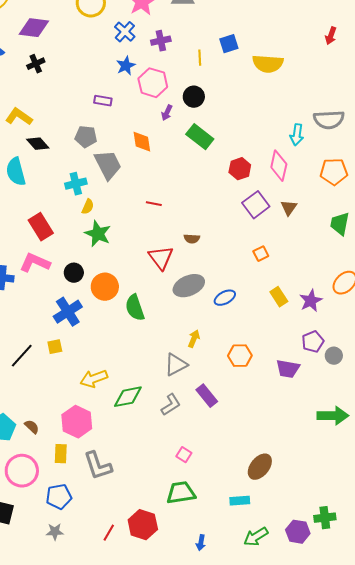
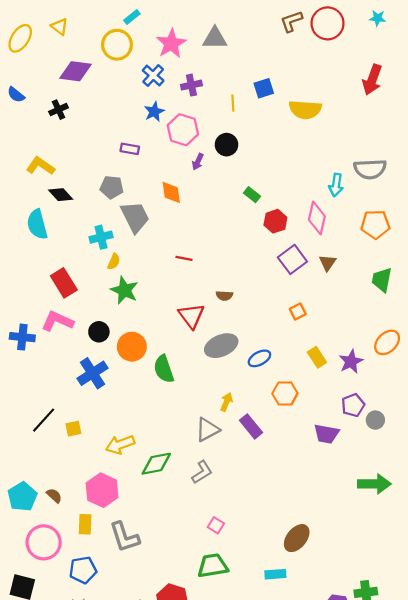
purple diamond: (34, 28) -> (75, 71), moved
red arrow: (331, 36) -> (372, 80), size x1.6
green rectangle: (200, 137) -> (252, 195), moved, size x0.6
yellow square: (55, 347) -> (73, 429), moved
orange hexagon: (240, 356) -> (285, 393), moved
purple rectangle: (207, 396) -> (251, 426), moved

